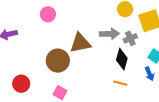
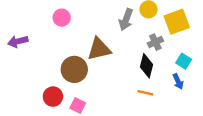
gray arrow: (109, 34) -> (126, 20), moved, turned 114
red circle: (21, 84) -> (53, 97), moved

